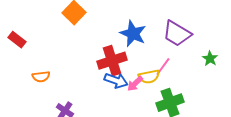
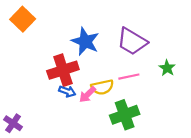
pink line: (163, 67) -> (129, 77), moved, turned 42
blue arrow: (116, 81) -> (67, 91), size x0.7

